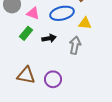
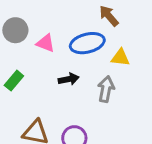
green rectangle: (26, 33) -> (14, 81), moved

